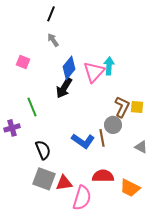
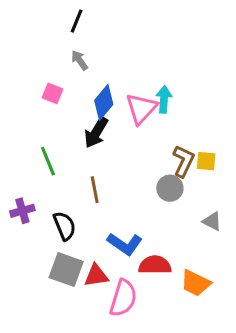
pink square: (23, 62) -> (53, 93), moved
purple cross: (12, 128) -> (22, 211), moved
brown line: (102, 138) -> (95, 190), moved
blue L-shape: (83, 141) -> (125, 244), moved

